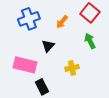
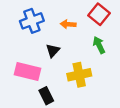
orange arrow: (62, 22) -> (68, 24), turned 56
yellow cross: (72, 68) -> (79, 75), size x1.5

